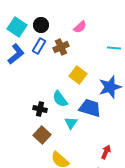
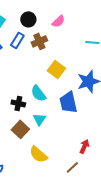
black circle: (41, 25) -> (28, 19), moved
blue trapezoid: (90, 108) -> (68, 102), turned -120
cyan triangle: (71, 123) -> (39, 119), moved

